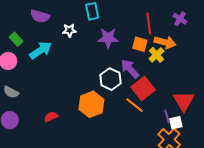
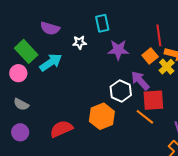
green rectangle: (16, 39) -> (26, 51), size x1.6
orange square: (140, 44) -> (150, 56), turned 35
red square: (143, 88) -> (153, 100), turned 35
red semicircle: (51, 117) -> (61, 129), size x1.6

